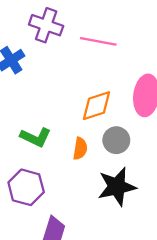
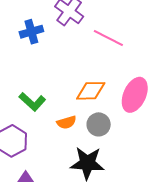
orange semicircle: (80, 149) -> (66, 122), turned 48

